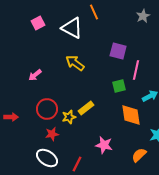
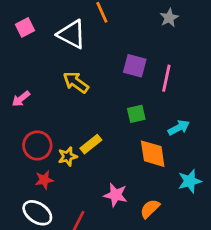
pink line: (136, 70) -> (166, 78), moved
orange semicircle: (139, 155) -> (150, 209), moved

